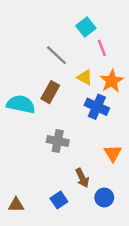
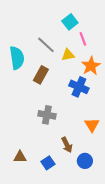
yellow triangle: (85, 77) -> (68, 55), moved, turned -40
cyan semicircle: (21, 104) -> (17, 58), moved, turned 70
brown triangle: (16, 205) -> (20, 157), moved

